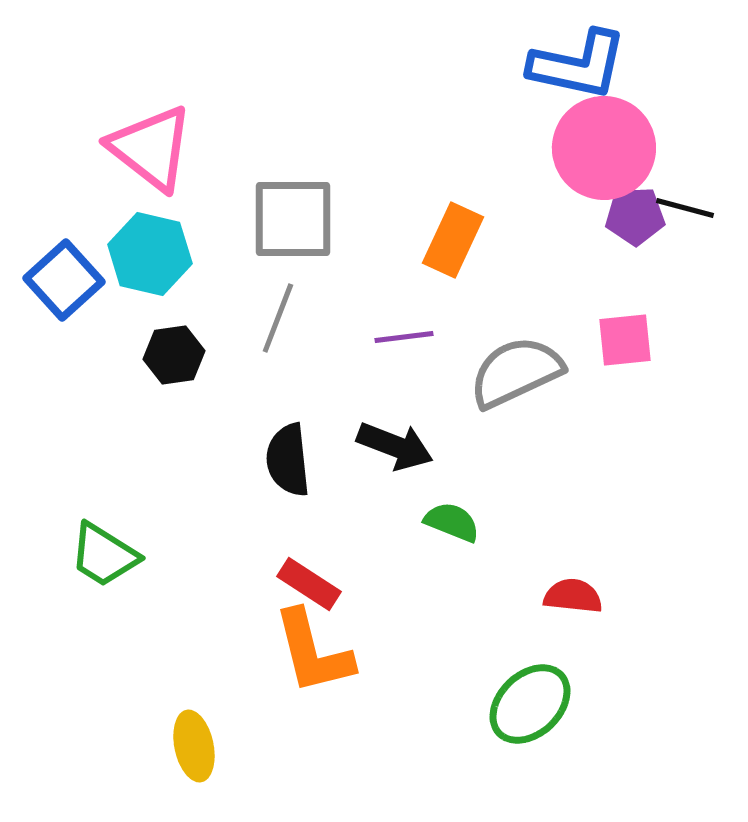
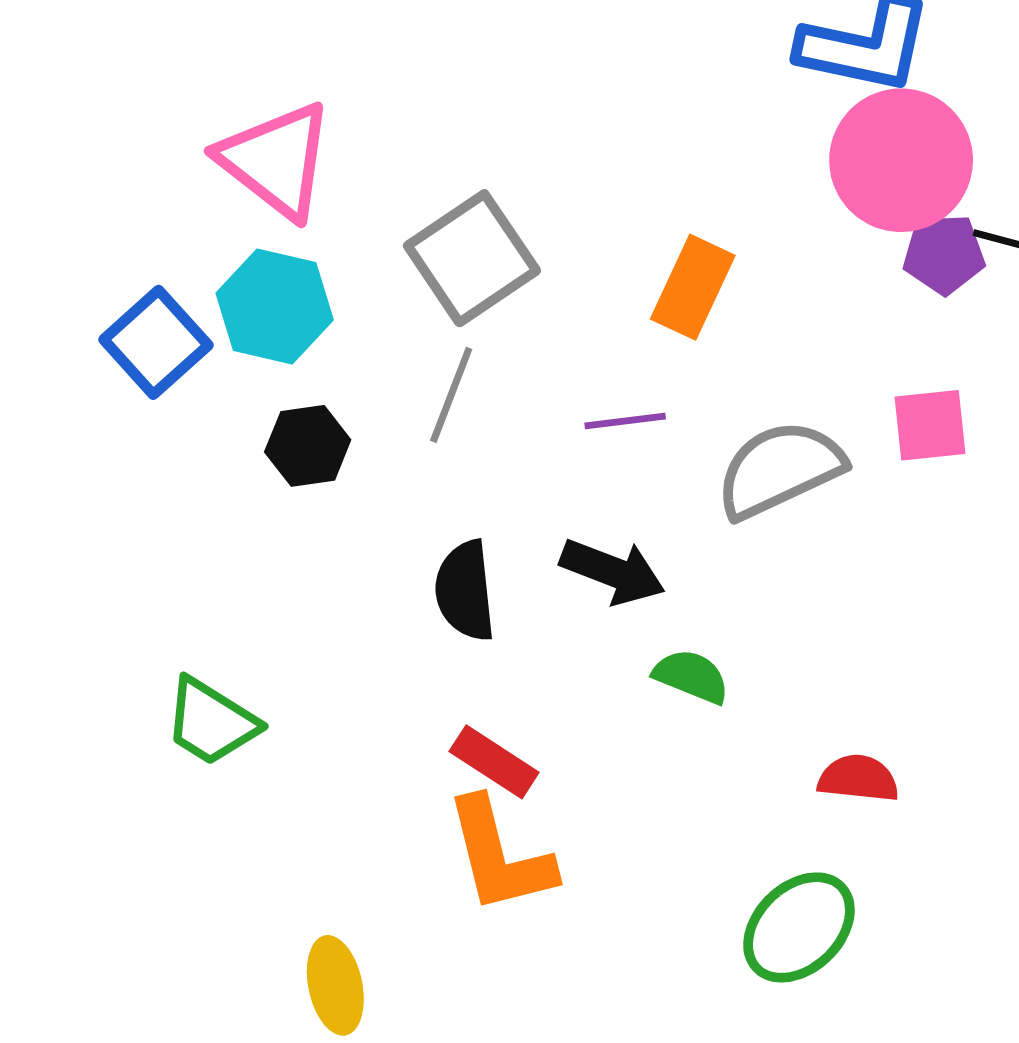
gray square: (293, 219) -> (472, 258), turned -34

